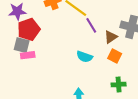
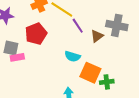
red pentagon: (29, 29) -> (36, 34), moved
orange square: (115, 56) -> (90, 73), moved, size x1.5

